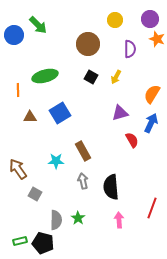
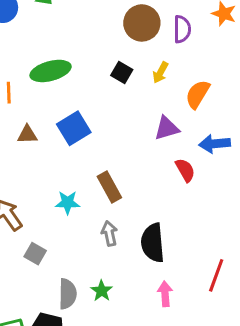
brown circle: (88, 44) -> (142, 23), moved
orange semicircle: (152, 94) -> (198, 94), moved
blue arrow: (151, 123) -> (215, 144), turned -120

